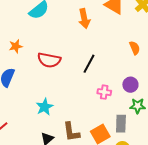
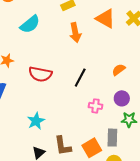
orange semicircle: (135, 48) -> (119, 70), moved, turned -104

